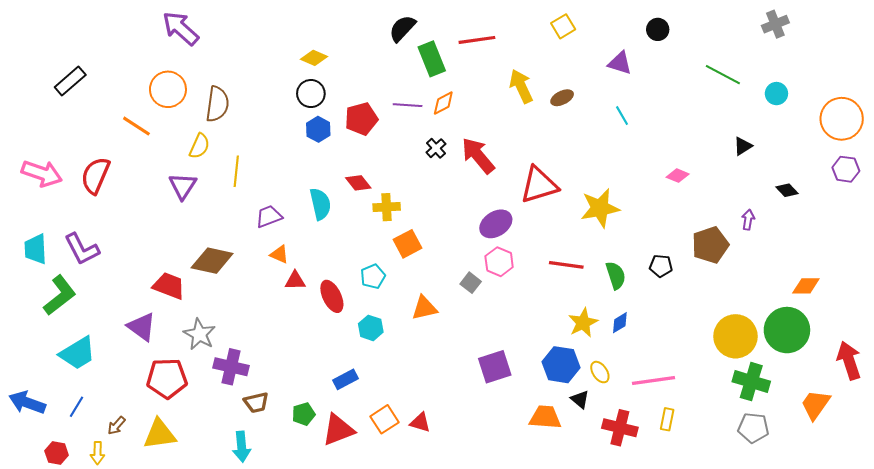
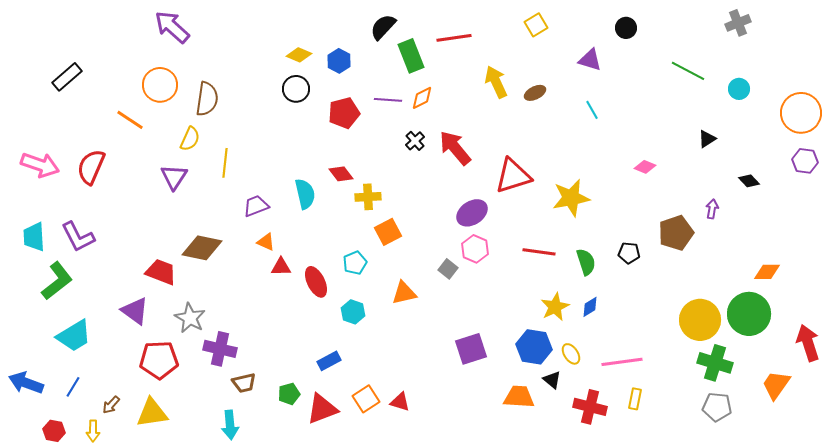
blue hexagon: (318, 129) -> (339, 61), moved

